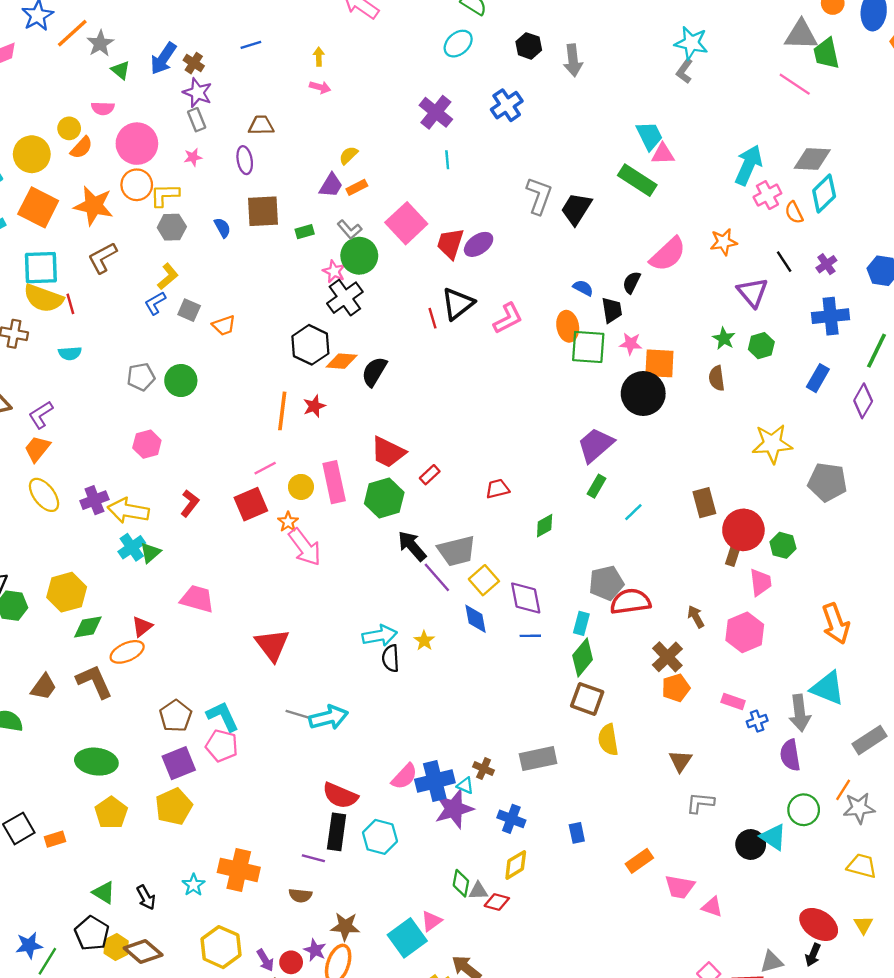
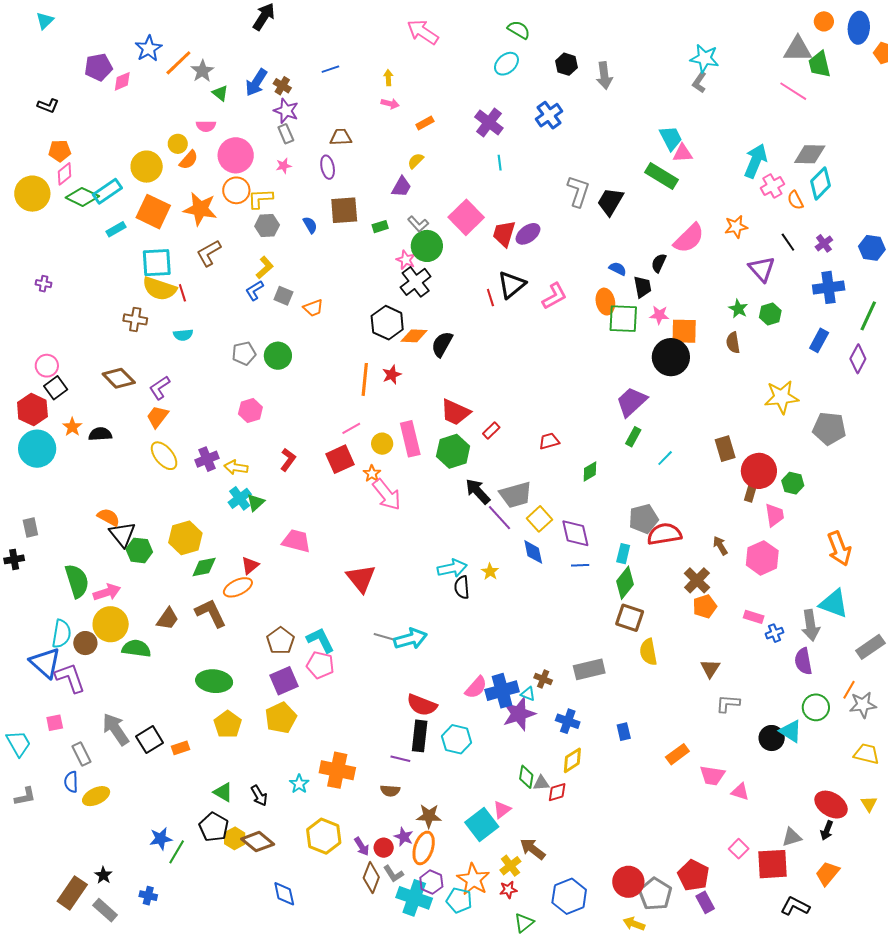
orange rectangle: (357, 187) -> (425, 123), moved
yellow arrow: (128, 511) -> (236, 467), size x0.7
red diamond: (497, 902) -> (557, 792), turned -30

